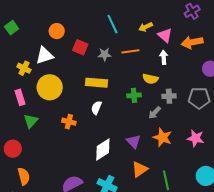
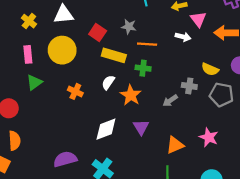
red square: (80, 47) -> (98, 33), moved
orange line: (130, 51) -> (147, 44), moved
white arrow: (164, 57) -> (183, 37), moved, turned 96
yellow cross: (24, 68) -> (29, 21), moved
yellow semicircle: (150, 79) -> (210, 69), moved
green cross: (134, 95) -> (143, 68), moved
orange star: (162, 137) -> (131, 95), moved
orange triangle: (140, 169) -> (175, 145), moved

